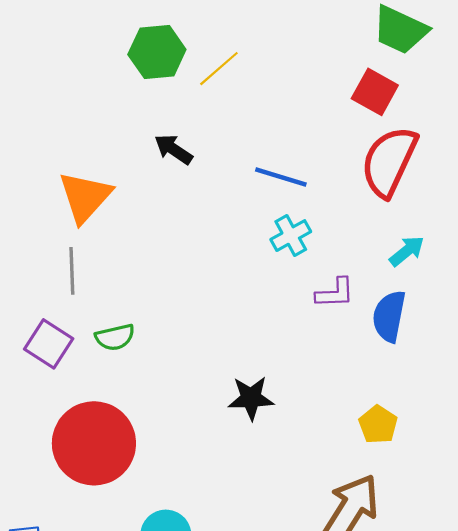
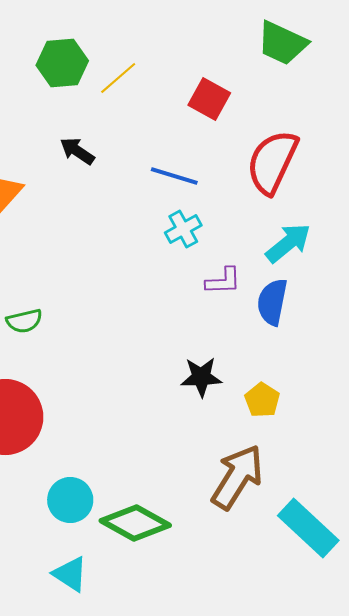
red square: (375, 92) -> (209, 99), moved
cyan arrow: (407, 251) -> (288, 243), size x1.4
black star: (251, 398) -> (201, 377), moved

